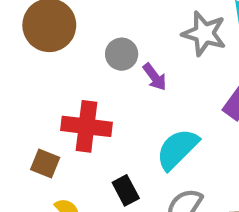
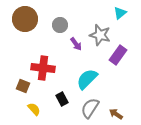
gray star: (204, 33) -> (100, 35), moved
gray circle: (122, 54) -> (60, 25), moved

